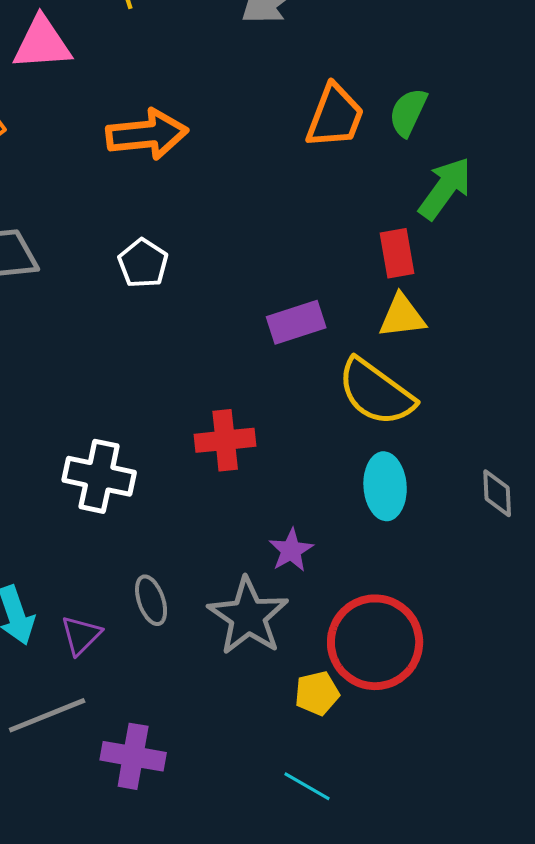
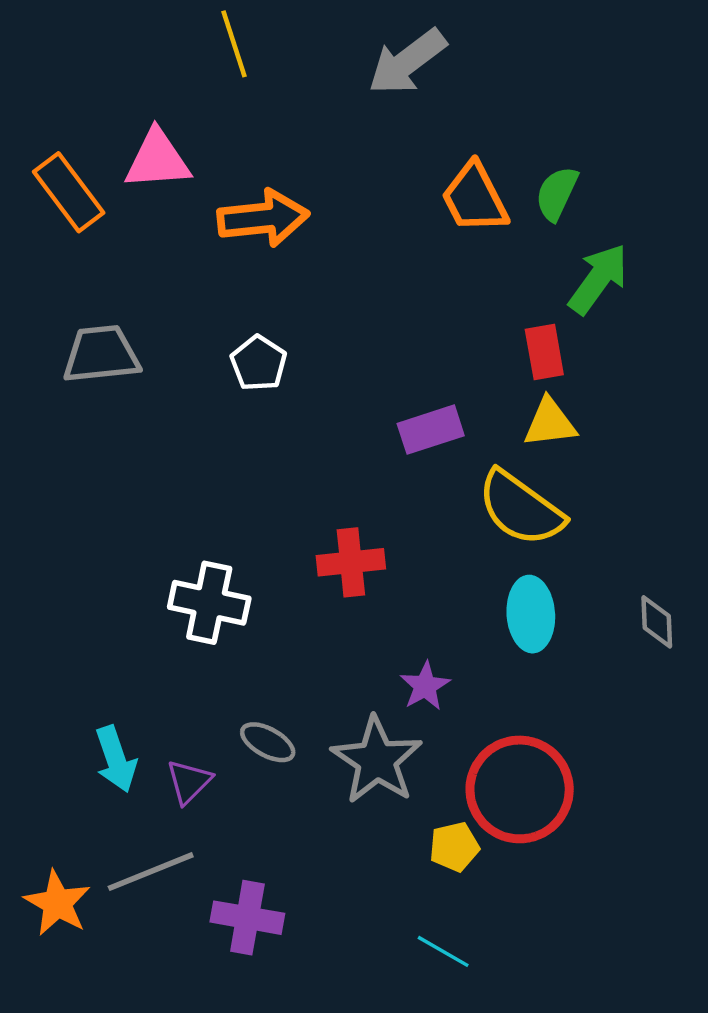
pink triangle: (42, 43) -> (157, 160), moved
orange trapezoid: (335, 116) -> (475, 198), turned 132
gray ellipse: (151, 600) -> (268, 742), turned -42

